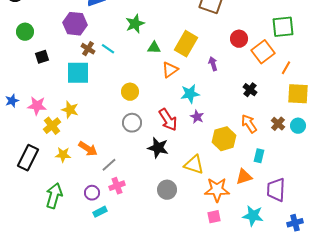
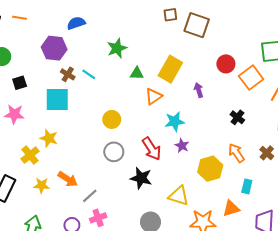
pink star: (37, 106) -> (14, 114), moved

